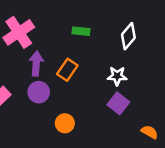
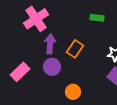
green rectangle: (81, 31) -> (97, 18), moved

